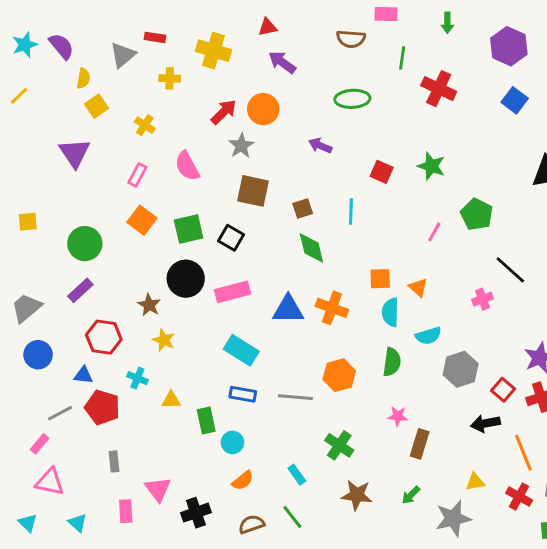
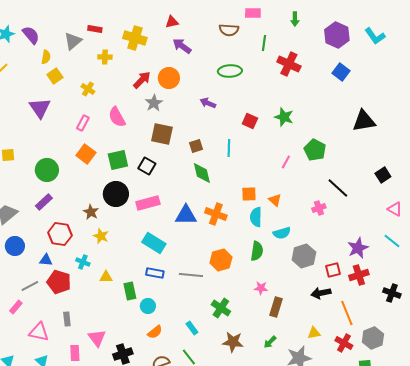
red square: (503, 390) -> (333, 270), turned 35
pink triangle: (50, 482) -> (39, 332), moved

